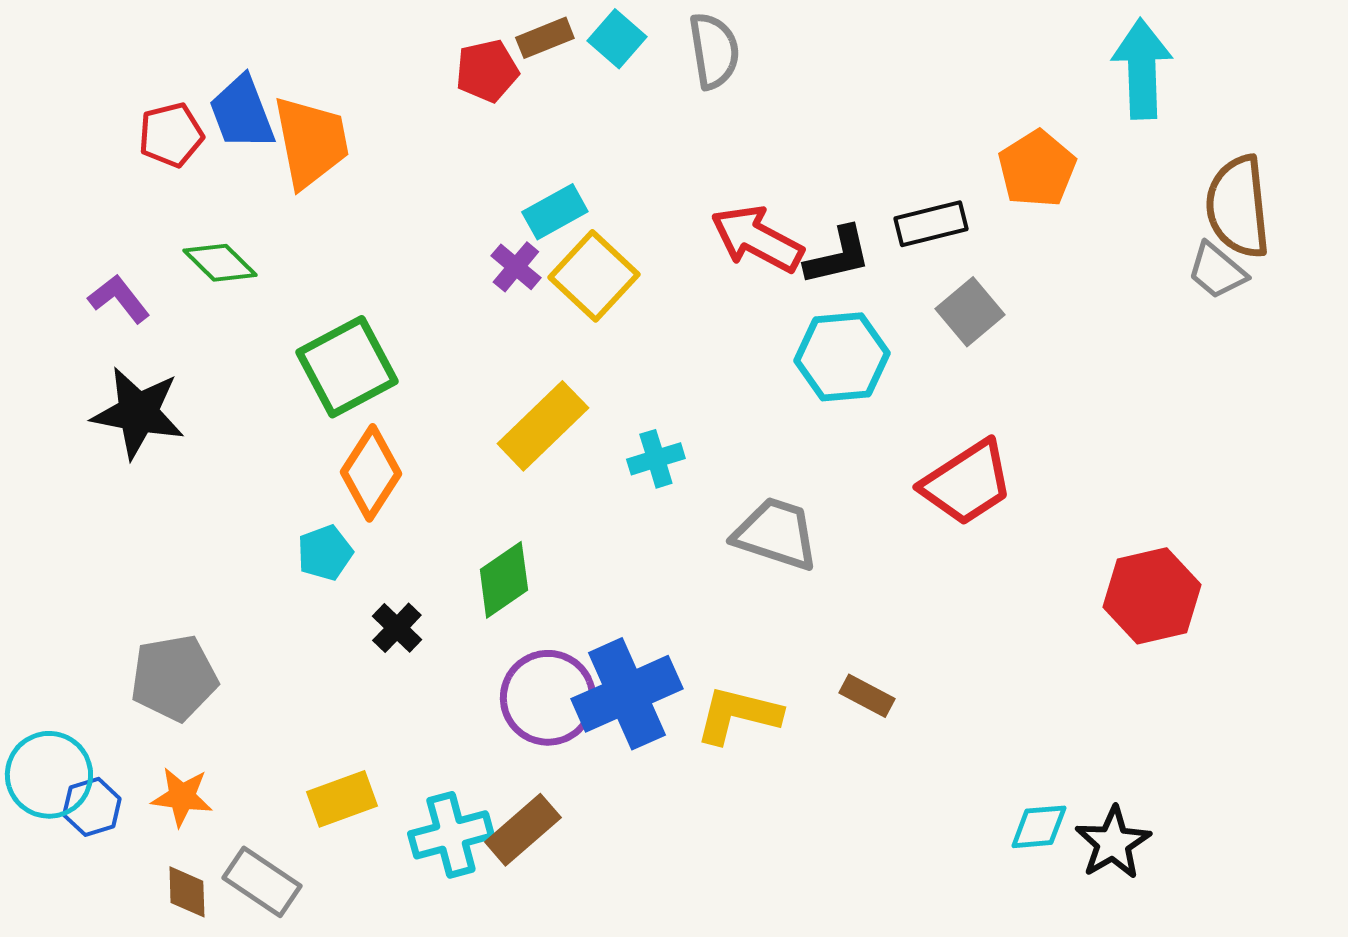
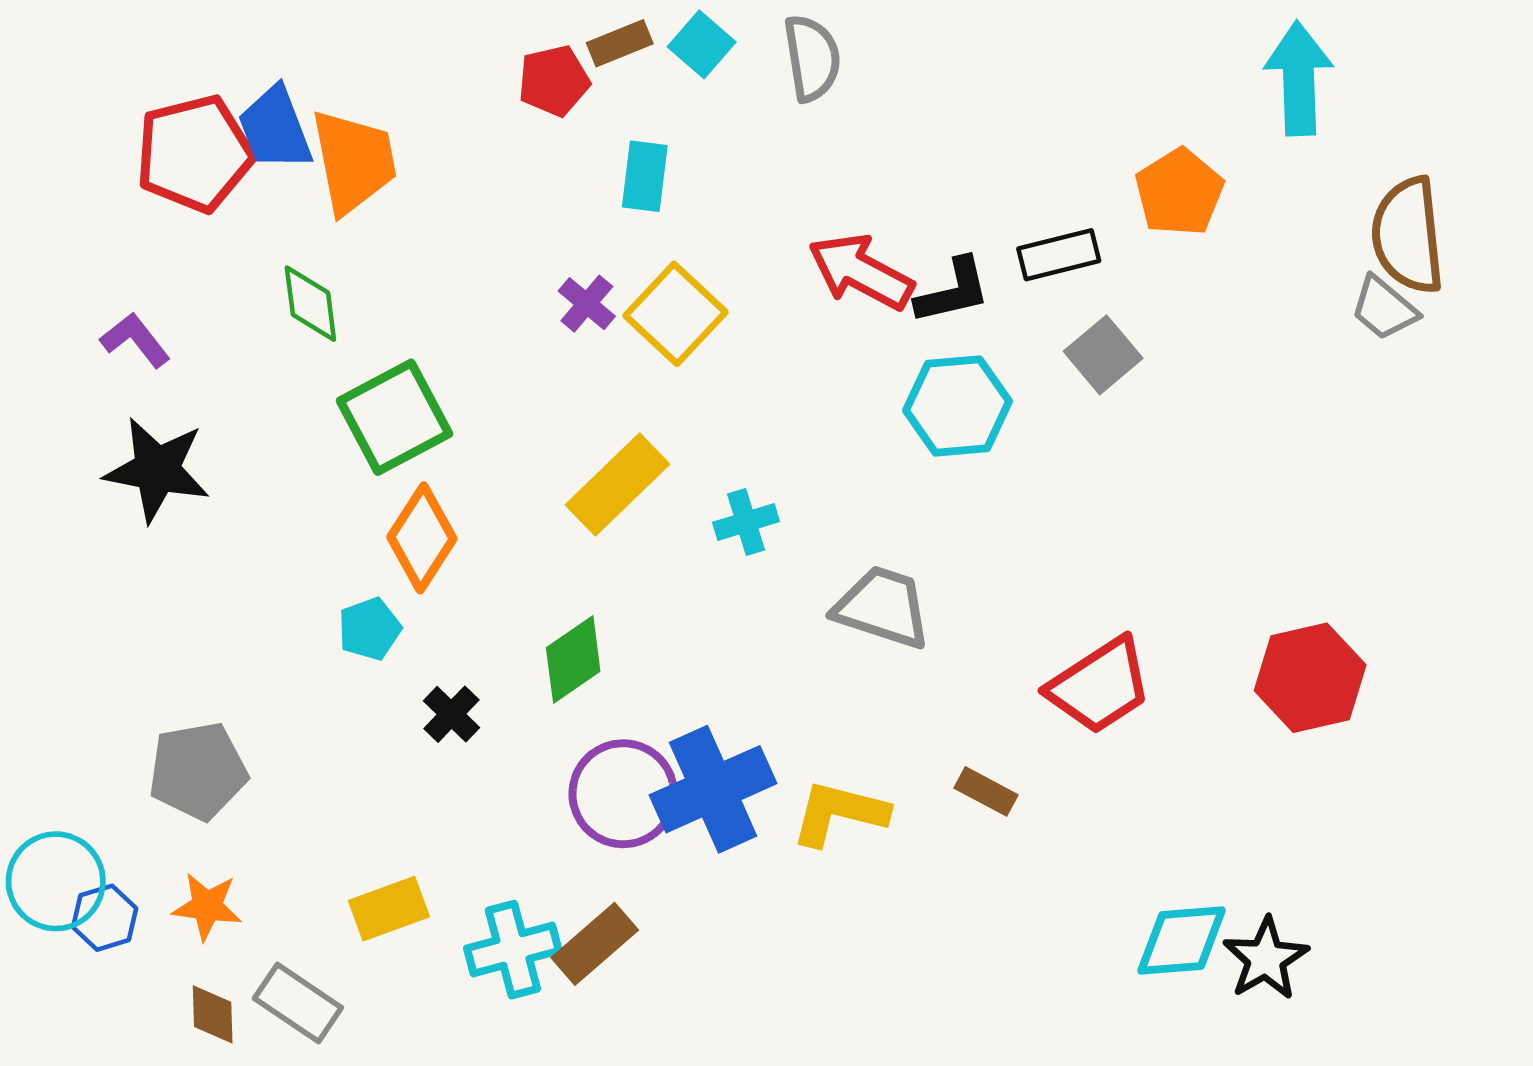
red pentagon: (171, 135) -> (194, 154), size x1.6
cyan rectangle: (555, 212) -> (645, 176), moved, turned -54
green diamond: (220, 263) -> (310, 304), moved, turned 38
red trapezoid: (967, 483) -> (1100, 686), moved
cyan diamond: (1039, 827) -> (1182, 940), size x1.4

